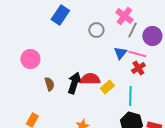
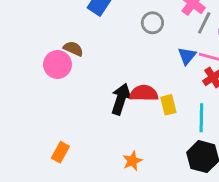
brown semicircle: (49, 84) -> (73, 49), moved, turned -48
yellow rectangle: (107, 87) -> (168, 105), turned -64

